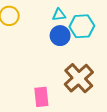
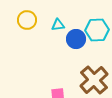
cyan triangle: (59, 15) -> (58, 25), moved

